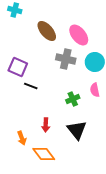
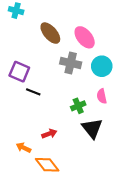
red arrow: (46, 125) -> (49, 134), turned -112
black triangle: (77, 130) -> (92, 128), moved
orange arrow: (22, 138) -> (24, 148), turned 136

